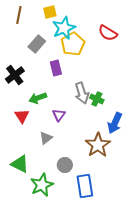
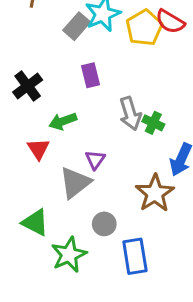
gray rectangle: (37, 44) -> (77, 26), moved
yellow pentagon: (73, 44) -> (144, 28), moved
purple triangle: (59, 115) -> (95, 160), moved
gray triangle: (46, 138) -> (75, 183), size x1.6

